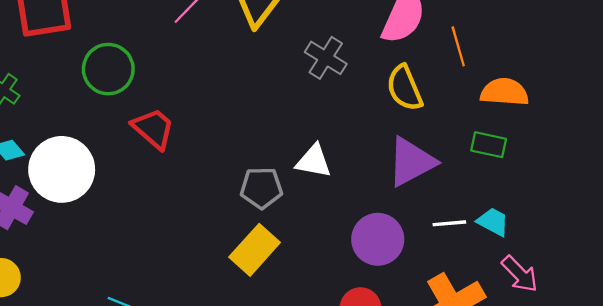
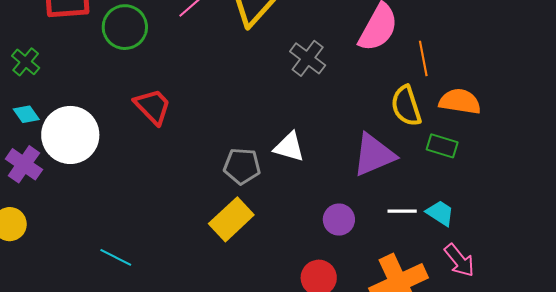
green circle: (108, 69) -> (125, 27), moved
yellow semicircle: (405, 88) -> (406, 106), moved
purple circle: (378, 239) -> (339, 220), size x0.7

